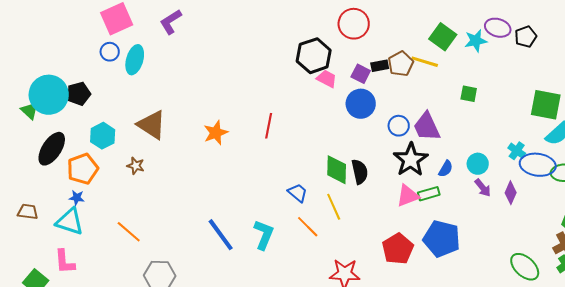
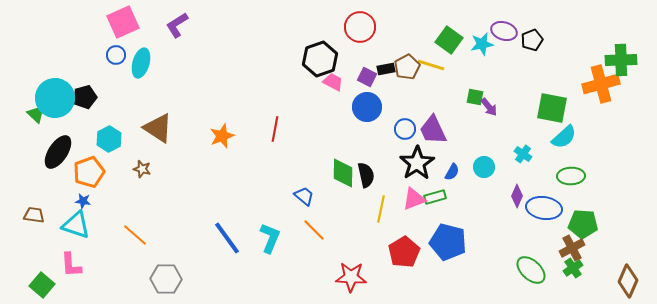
blue ellipse: (538, 165) -> (544, 208), moved
purple arrow: (483, 188) -> (489, 107), moved
yellow line: (334, 207) -> (381, 209), moved, turned 36

